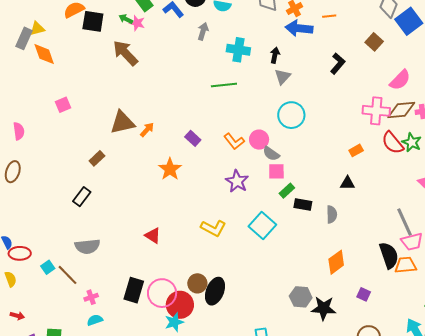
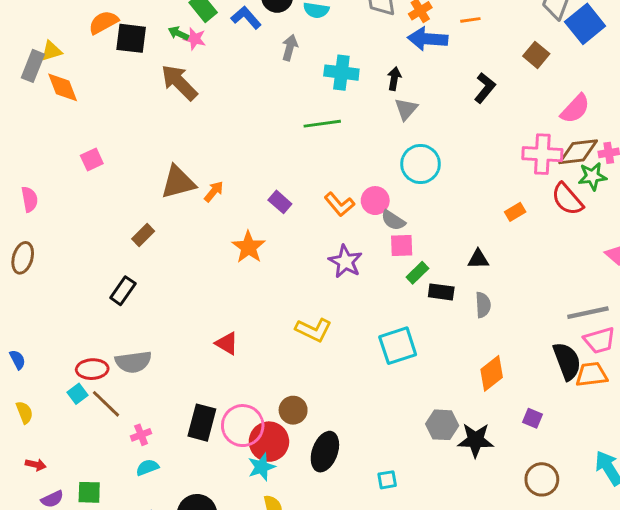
green star: (412, 142) -> (592, 176), moved, turned -30
black triangle: (347, 183) -> (478, 259), moved
gray line: (404, 222) -> (588, 313), turned -76
cyan square: (262, 226) -> (398, 346), moved, turned 32
red ellipse: (20, 253) -> (92, 369), moved
black ellipse: (215, 291) -> (325, 452), moved

